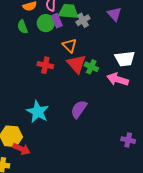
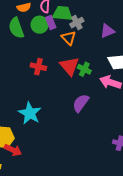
purple triangle: (114, 14) -> (107, 31), moved, turned 49
green semicircle: (22, 27) -> (16, 28), size x1.5
orange triangle: (69, 45) -> (69, 38), moved
purple semicircle: (79, 109) -> (81, 103), moved

